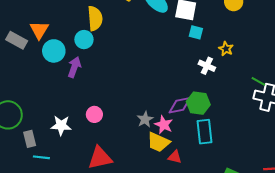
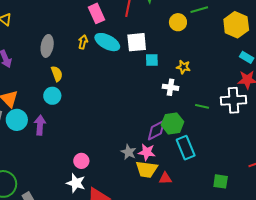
yellow semicircle: (95, 18) -> (57, 74), size x0.7
cyan circle: (54, 51) -> (17, 120), moved
purple arrow: (74, 67) -> (40, 125), moved
green line: (258, 81) -> (202, 106), moved
white star: (61, 125) -> (76, 183), moved, turned 30

